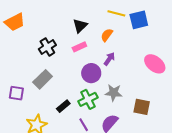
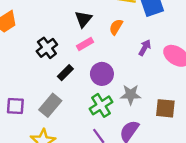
purple arrow: (109, 59) -> (145, 48), moved
gray rectangle: (43, 79) -> (50, 105), moved
black rectangle: (63, 106) -> (65, 73), moved

